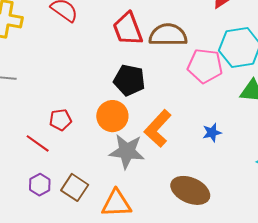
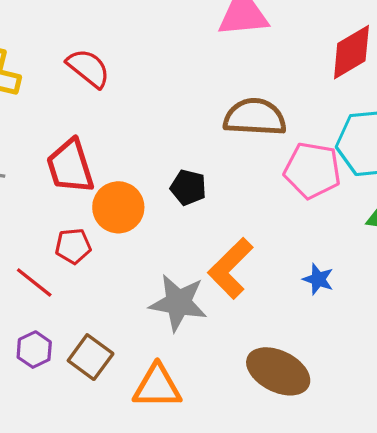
red trapezoid: (128, 29) -> (70, 166), moved
black pentagon: (129, 80) -> (188, 187), size x0.7
orange circle: (112, 116) -> (118, 207), moved
blue star: (212, 133) -> (318, 279), turned 30

